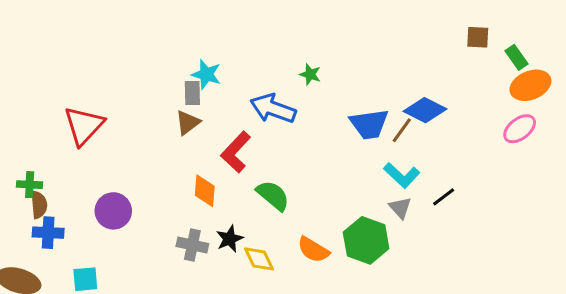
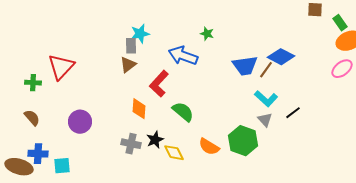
cyan star: (206, 74) -> (140, 34), turned -30
green cross: (30, 185) -> (33, 83), moved
brown semicircle: (39, 205) -> (32, 118), turned -36
blue cross: (48, 233) -> (38, 154), moved

